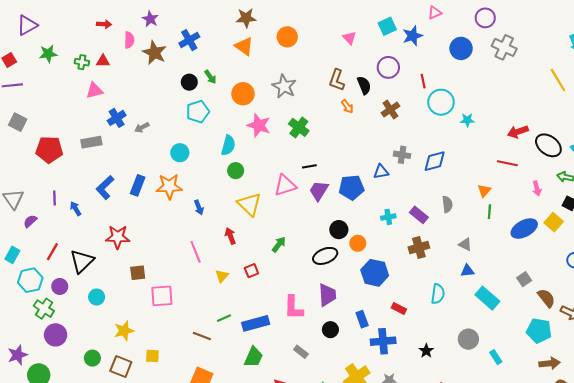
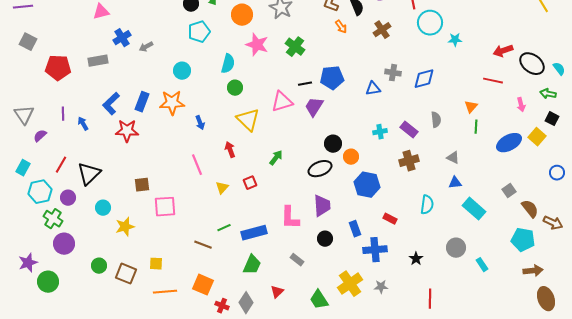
blue pentagon: (351, 187) -> (332, 78), moved
red star: (118, 237) -> (127, 131), moved
yellow star: (124, 331) -> (125, 227), moved

